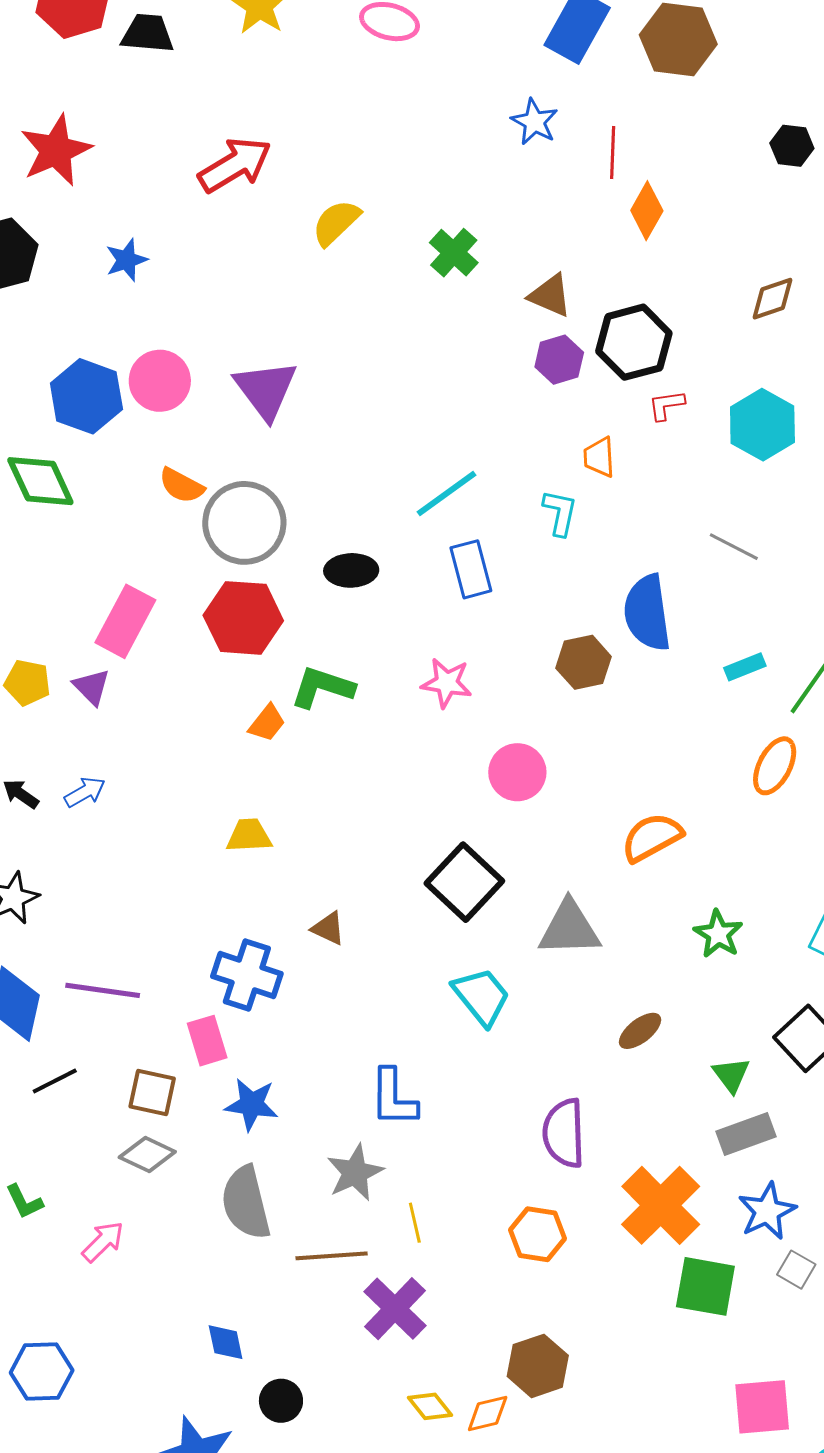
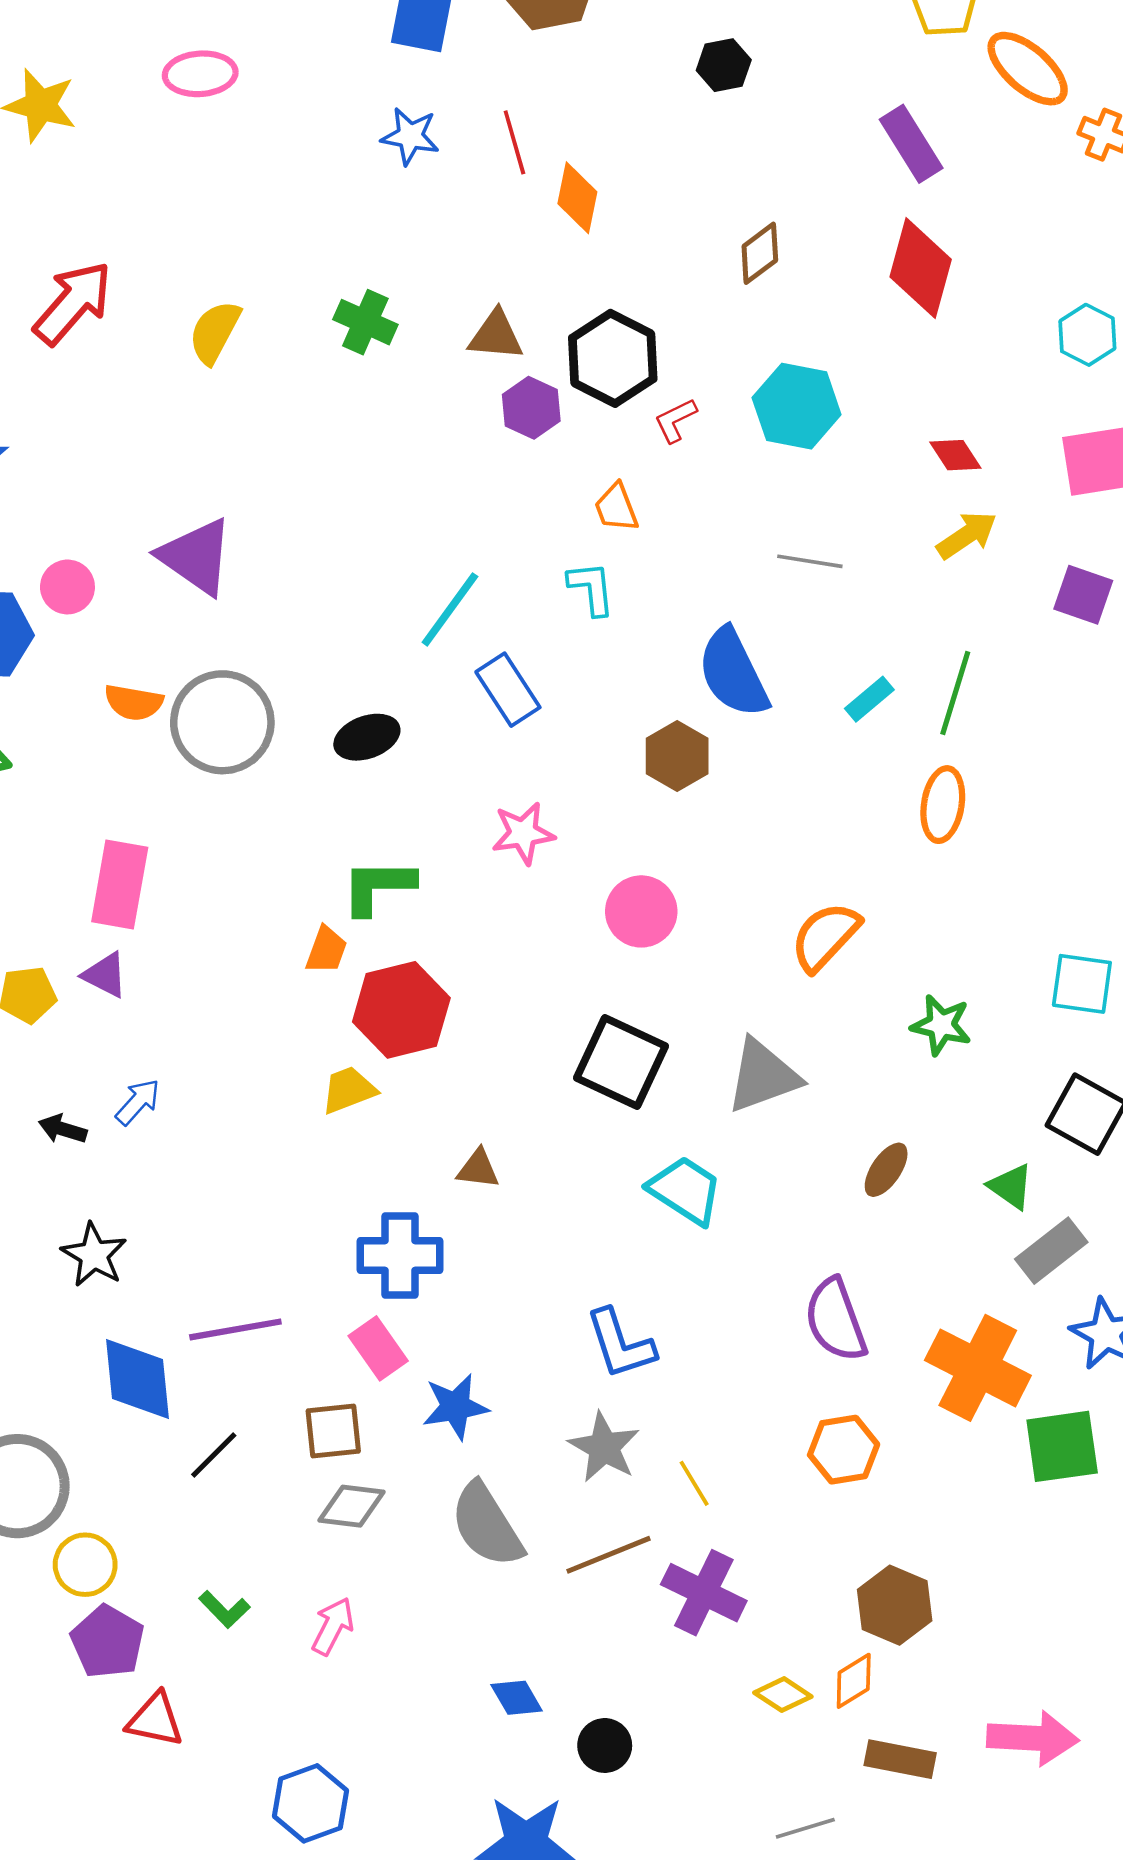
pink circle: (160, 381) -> (67, 587), size x0.7
red hexagon: (243, 618) -> (401, 1010), moved

